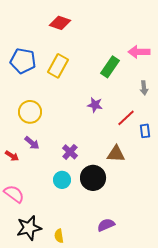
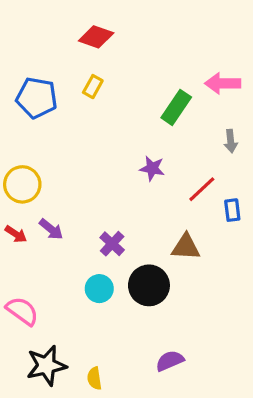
yellow rectangle: (58, 66) -> (93, 87), moved, size x0.6
yellow circle: (30, 112) -> (22, 184), moved
red arrow: (12, 156) -> (16, 234), moved

